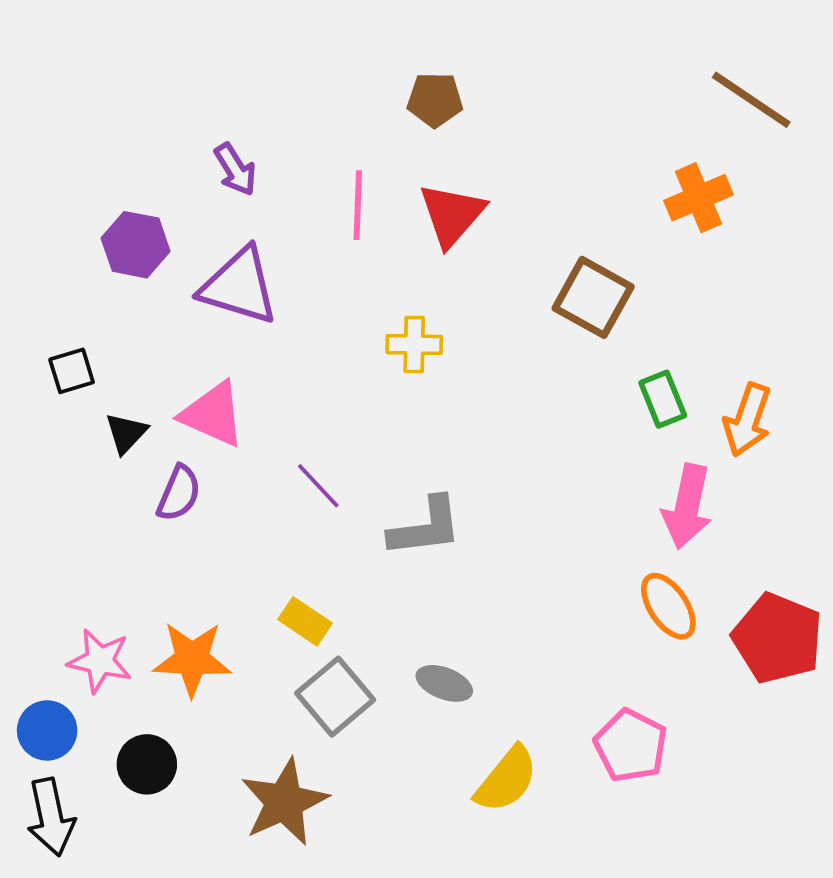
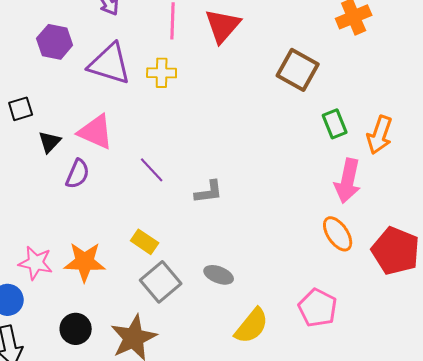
yellow cross: (414, 345) -> (162, 73), moved
gray L-shape: (425, 527) -> (209, 192), size x0.7
black circle: (147, 764) -> (76, 329), moved

